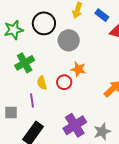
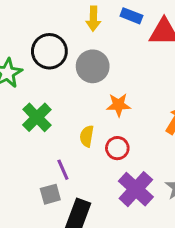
red circle: (64, 82) -> (117, 148), moved
yellow semicircle: (42, 83) -> (87, 136), moved, turned 40
gray square: (11, 112) -> (50, 194), moved

